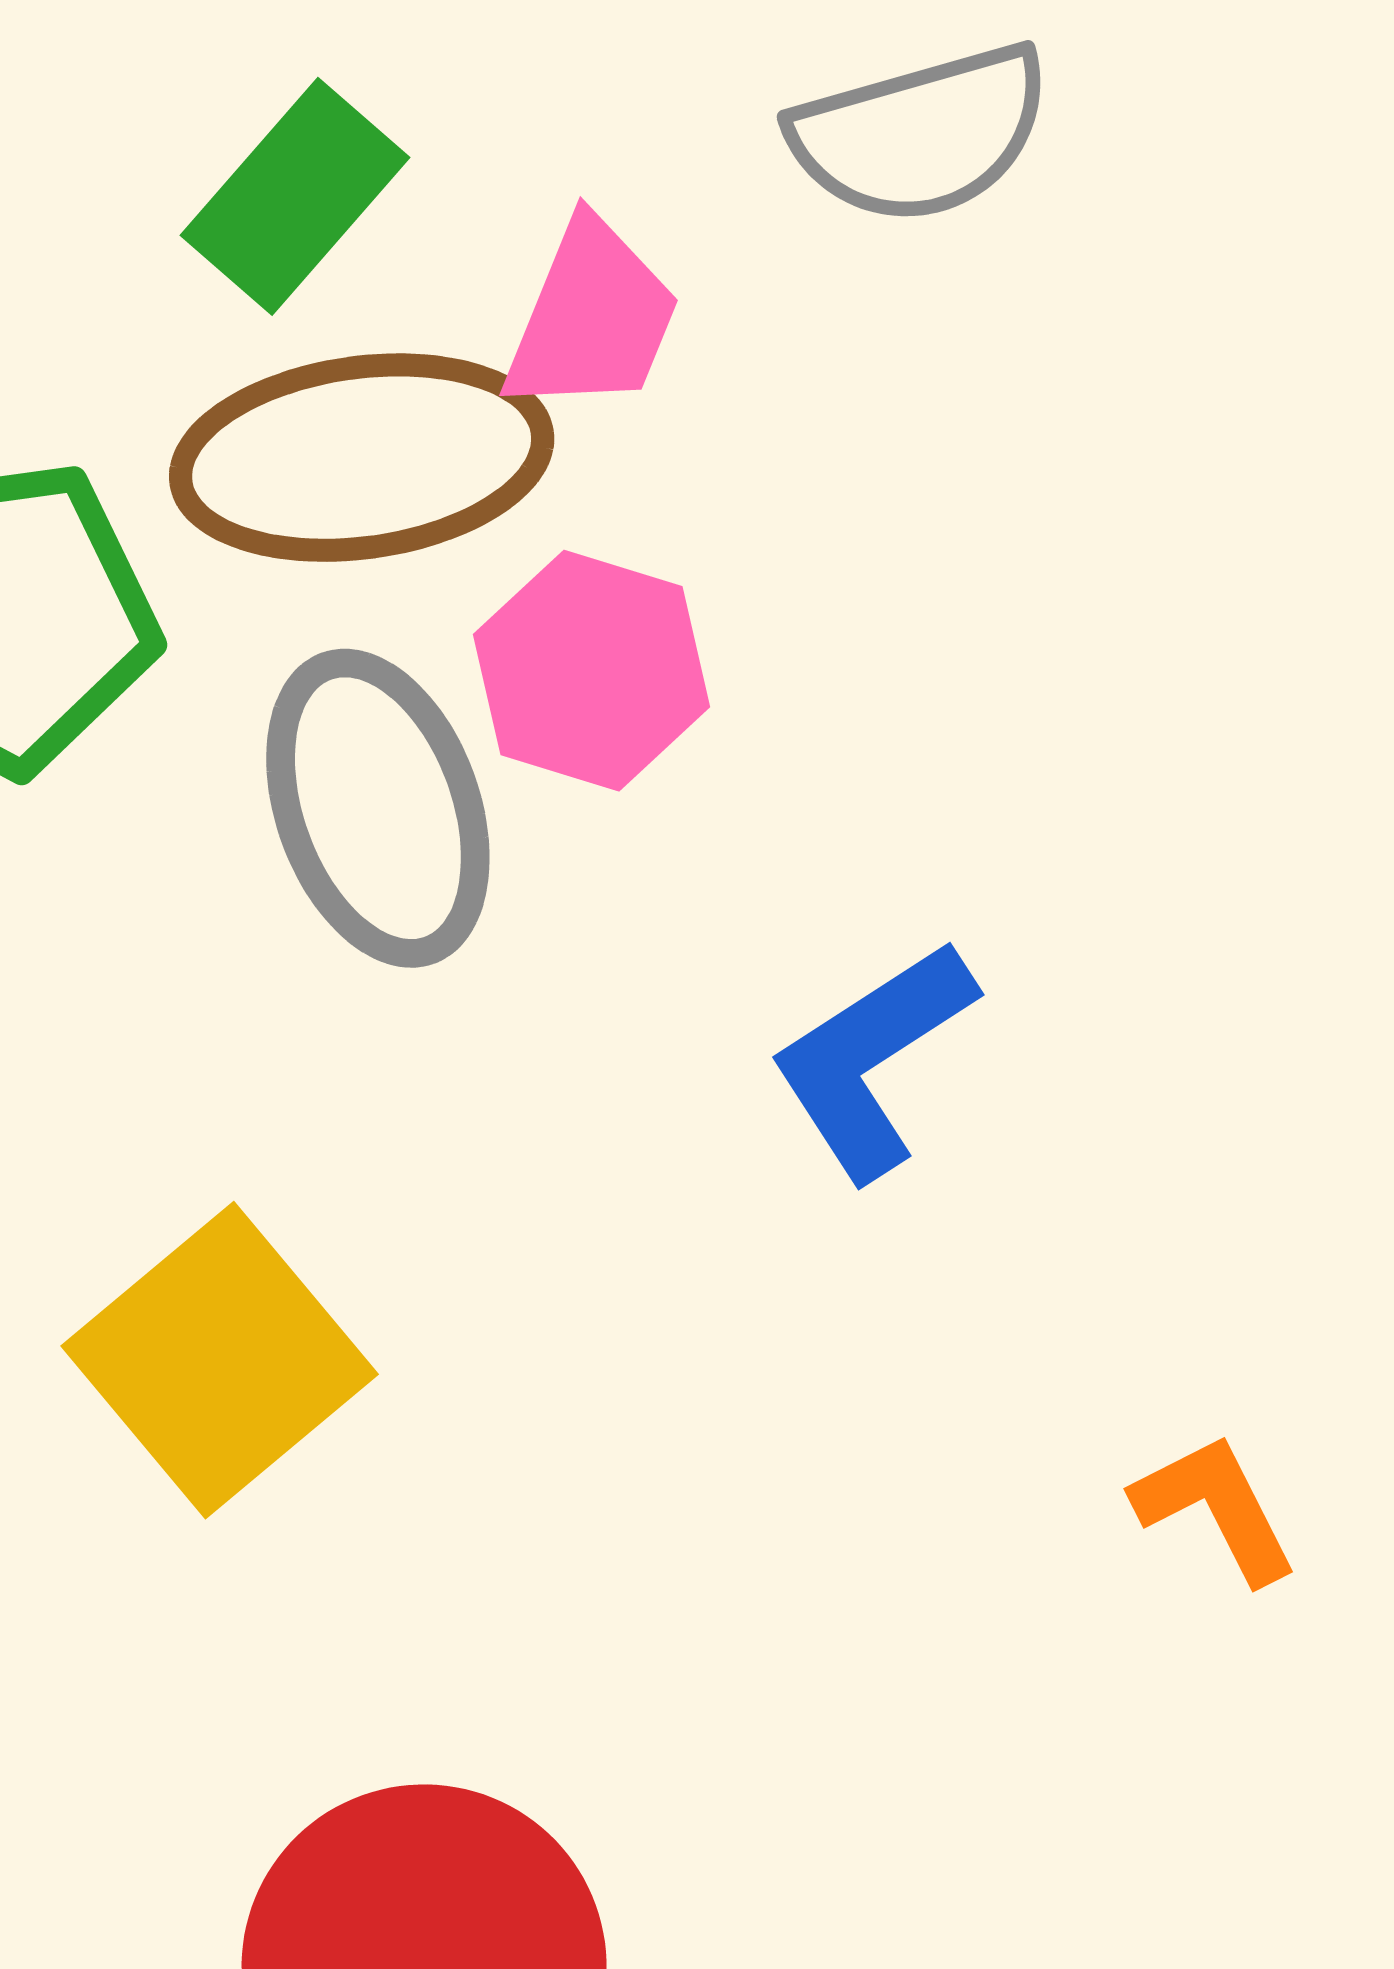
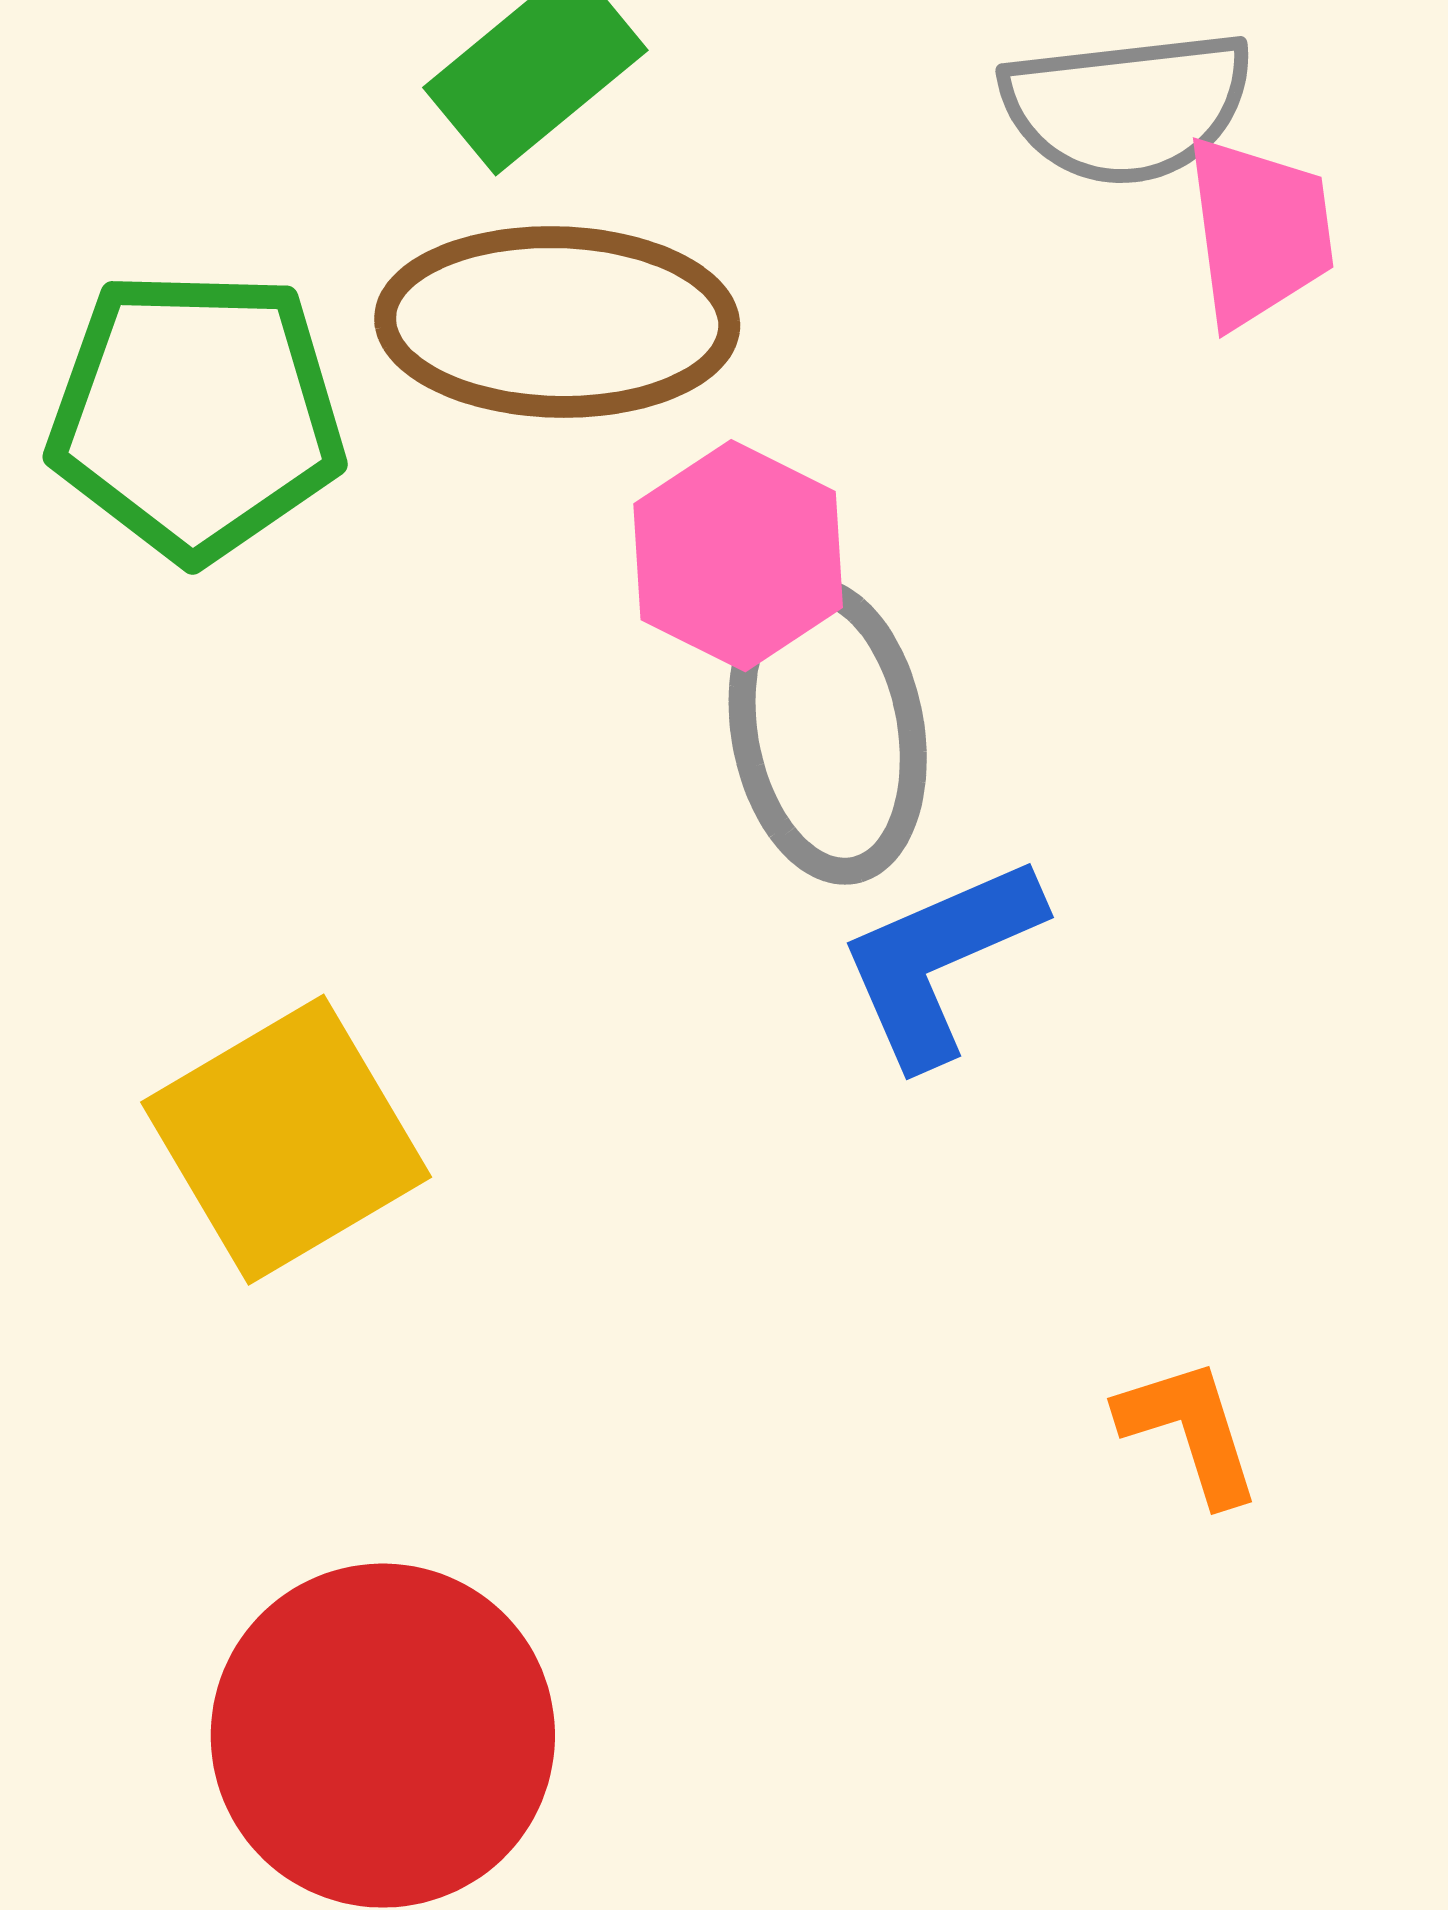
pink trapezoid: (592, 317) -> (1259, 231), moved, turned -39
gray ellipse: (378, 808) -> (828, 730), moved

